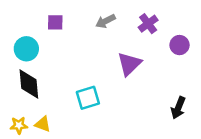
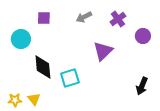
black diamond: (29, 84) -> (43, 67), moved
yellow triangle: (43, 124) -> (34, 99), turned 32

